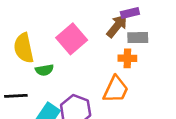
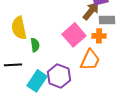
pink square: (72, 39) -> (74, 35), moved
green semicircle: (44, 70) -> (35, 45), turned -88

